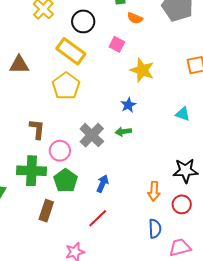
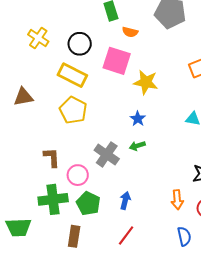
pink square: (117, 44) -> (117, 61), size x1.8

